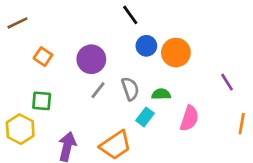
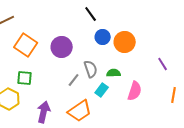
orange square: (43, 57) -> (26, 45), size x1.6
gray line: (98, 90) -> (74, 80), moved

